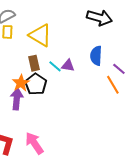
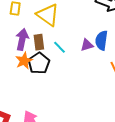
purple triangle: (68, 65) -> (87, 45), moved, turned -32
purple arrow: (17, 99) -> (22, 39), moved

